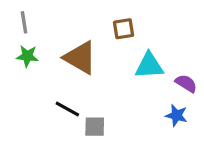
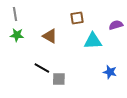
brown triangle: (80, 58) -> (50, 36), size x0.7
purple semicircle: (186, 83) -> (116, 25), moved, turned -48

